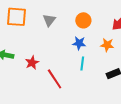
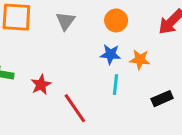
orange star: (107, 45) -> (140, 60), moved

